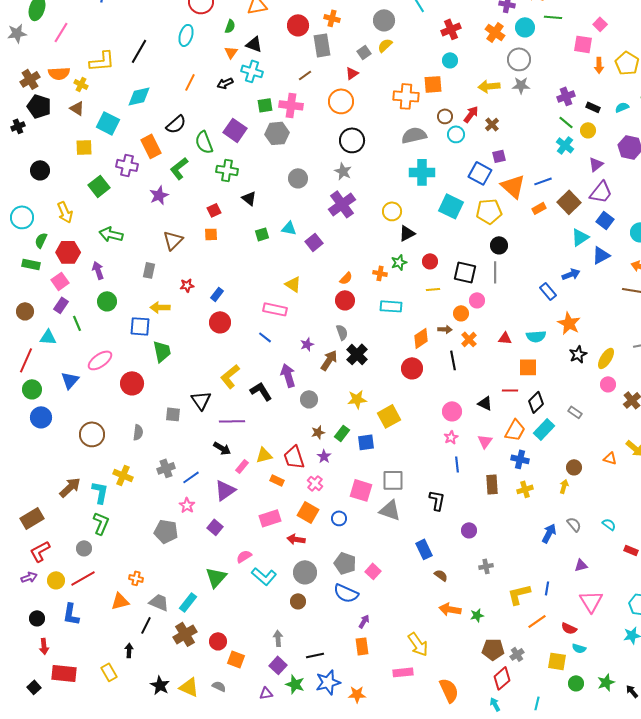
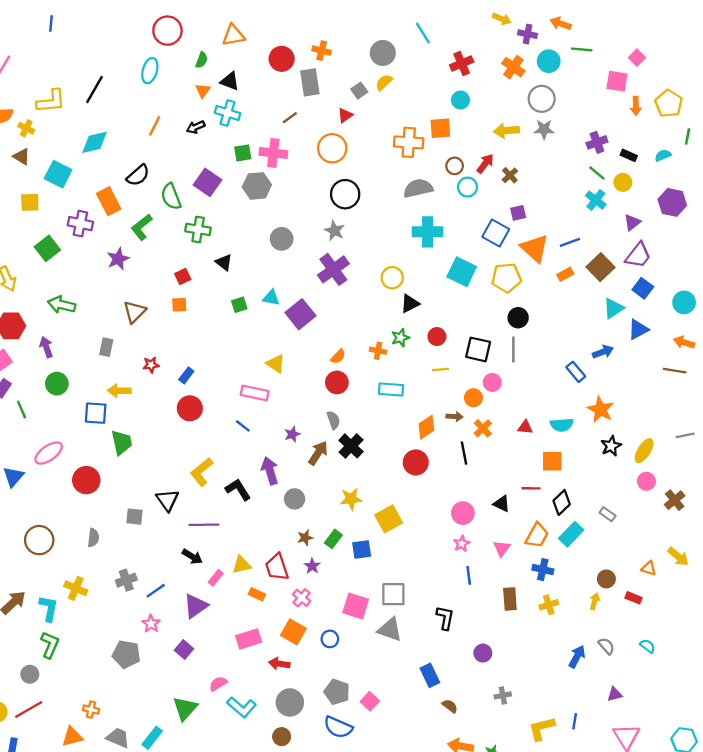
purple square: (314, 242) -> (300, 314), size x1.4
red rectangle: (631, 550) -> (633, 598), moved

